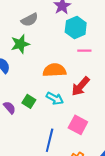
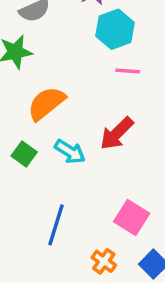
orange semicircle: (54, 70) -> (46, 103), moved, turned -40
pink square: (78, 125) -> (132, 217), moved

